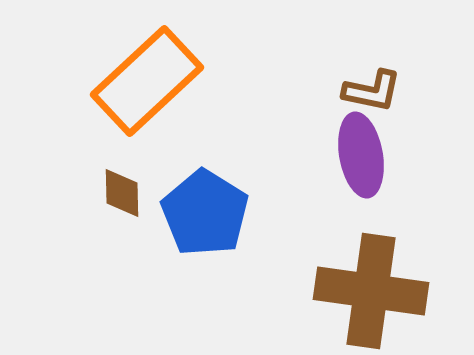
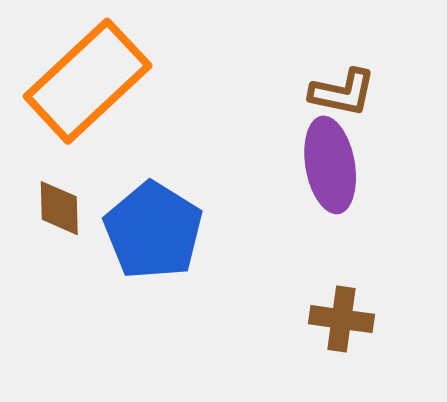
brown cross: (371, 291) -> (341, 319), size x0.5

